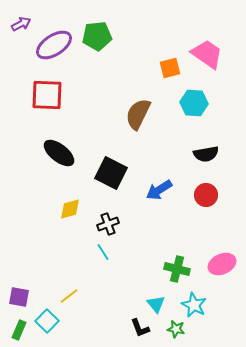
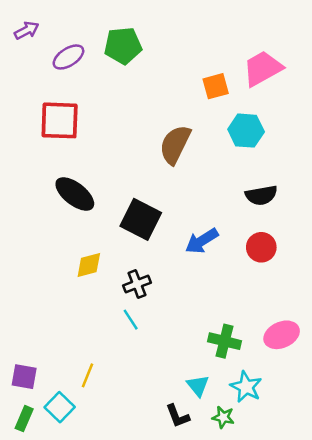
purple ellipse: (54, 45) -> (68, 57), size x0.7
pink trapezoid: (207, 54) -> (263, 68), turned -64
yellow line: (69, 296) -> (88, 375), turned -30

